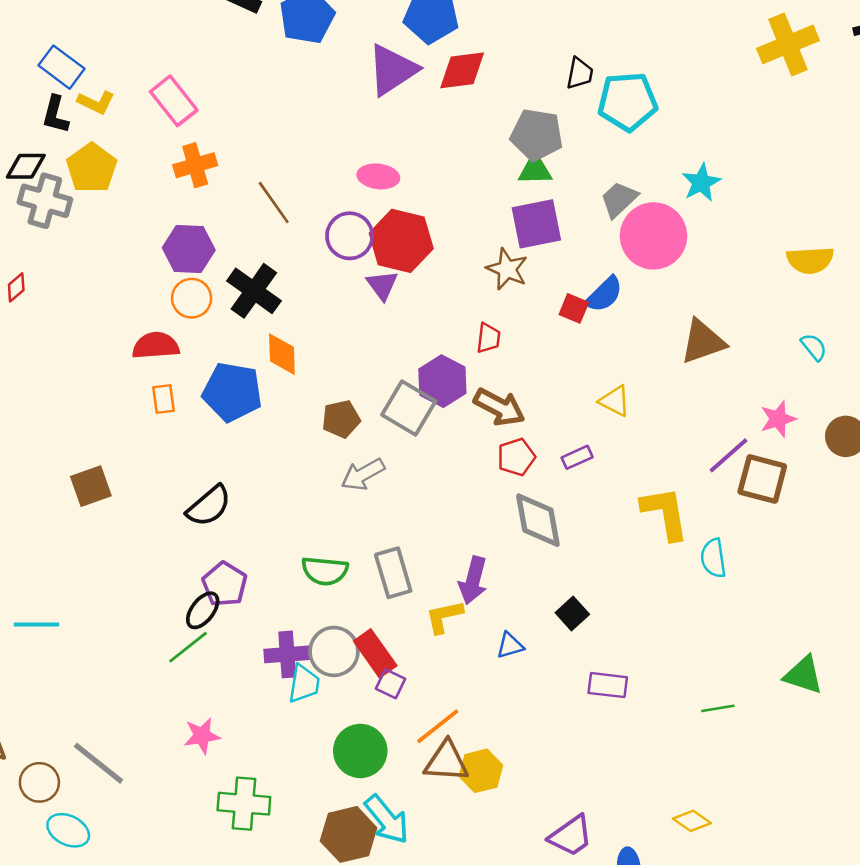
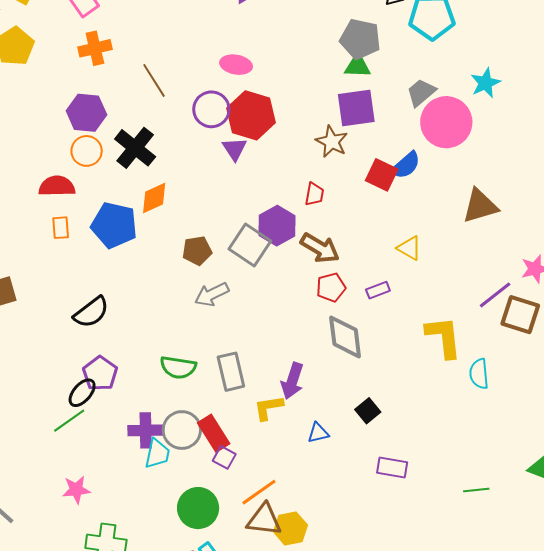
red square: (574, 308) -> (382, 175), size x1.4
orange diamond: (282, 354) -> (154, 198), turned 64

